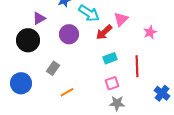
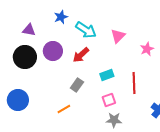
purple triangle: (39, 18) -> (29, 30), moved, turned 40
red arrow: (104, 32) -> (81, 55), moved
purple circle: (69, 34) -> (53, 51), moved
gray rectangle: (53, 68) -> (77, 85), moved

